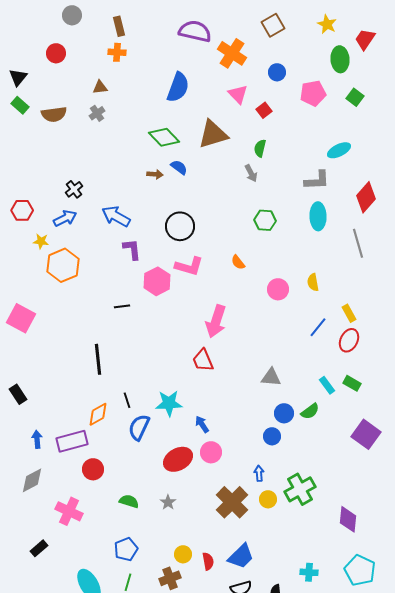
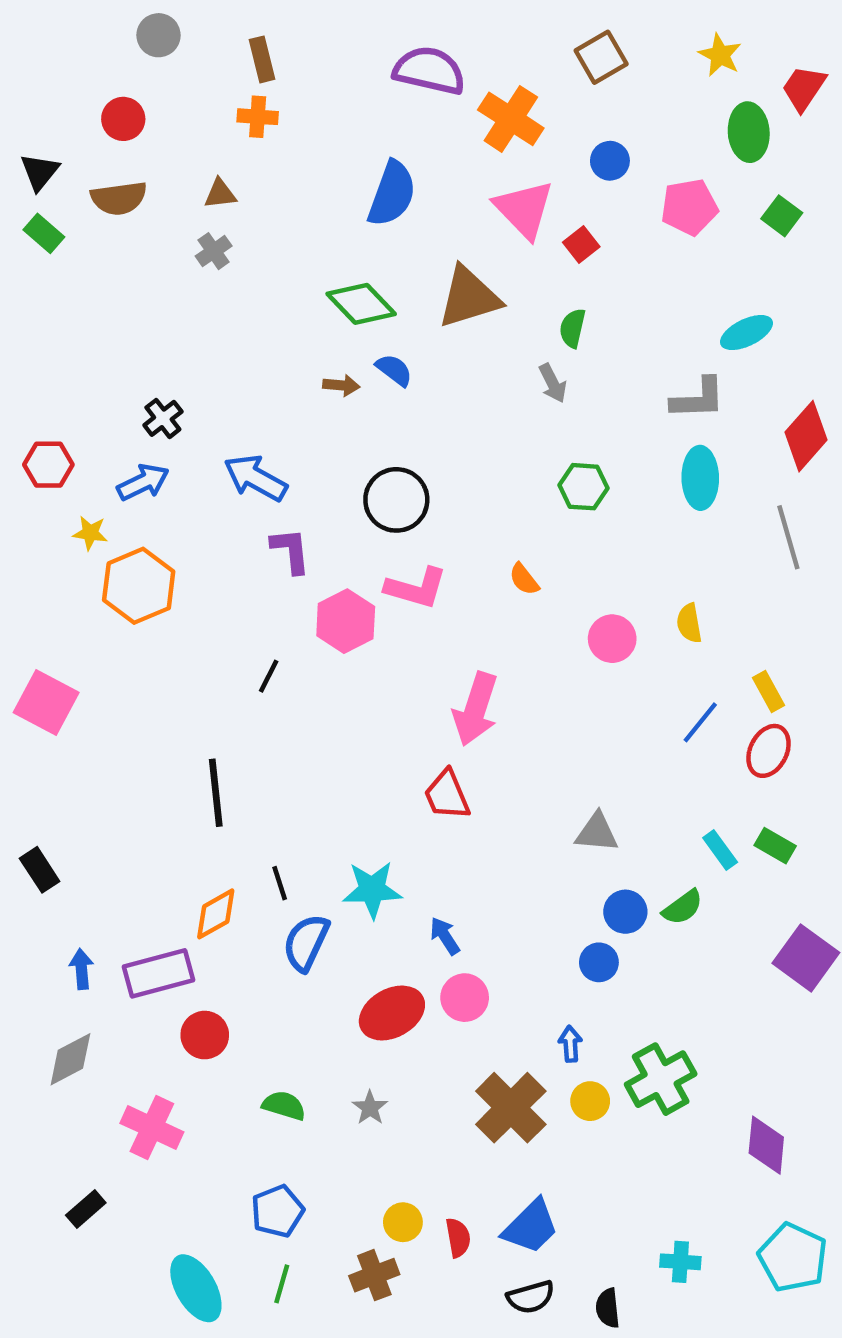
pink triangle: (238, 94) -> (524, 209), size x1.4
brown semicircle: (54, 114) -> (119, 198), moved
black line: (122, 306) -> (269, 676), turned -56

